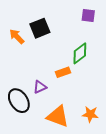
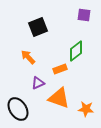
orange arrow: (17, 37) -> (28, 57), moved
black ellipse: (19, 101) -> (18, 109), moved
orange triangle: (58, 116) -> (59, 98), moved

